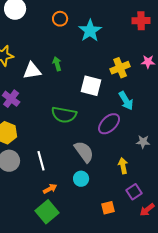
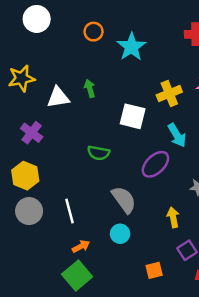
green semicircle: (64, 115) -> (99, 153), size x0.7

